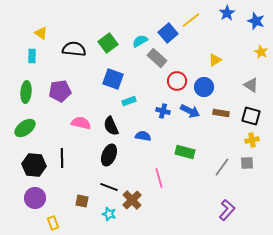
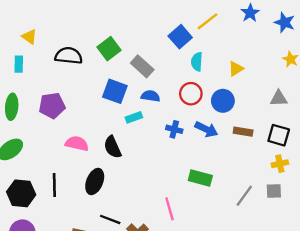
cyan semicircle: (140, 41) -> (197, 62), moved, turned -56
gray rectangle: (157, 58) -> (142, 66), moved
gray triangle: (251, 85) -> (279, 98), turned -35
blue semicircle: (143, 136) -> (150, 96), moved
black ellipse: (109, 155) -> (95, 181), moved

